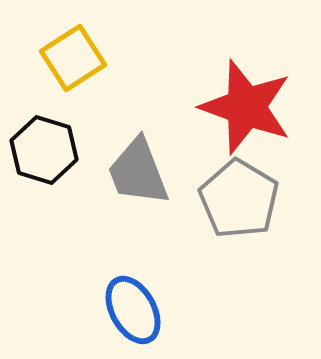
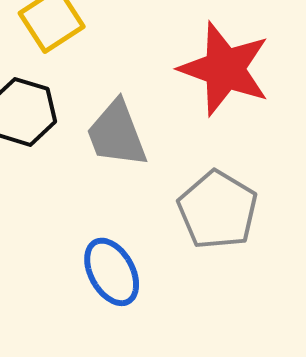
gray pentagon: (239, 199) -> (218, 210), moved

